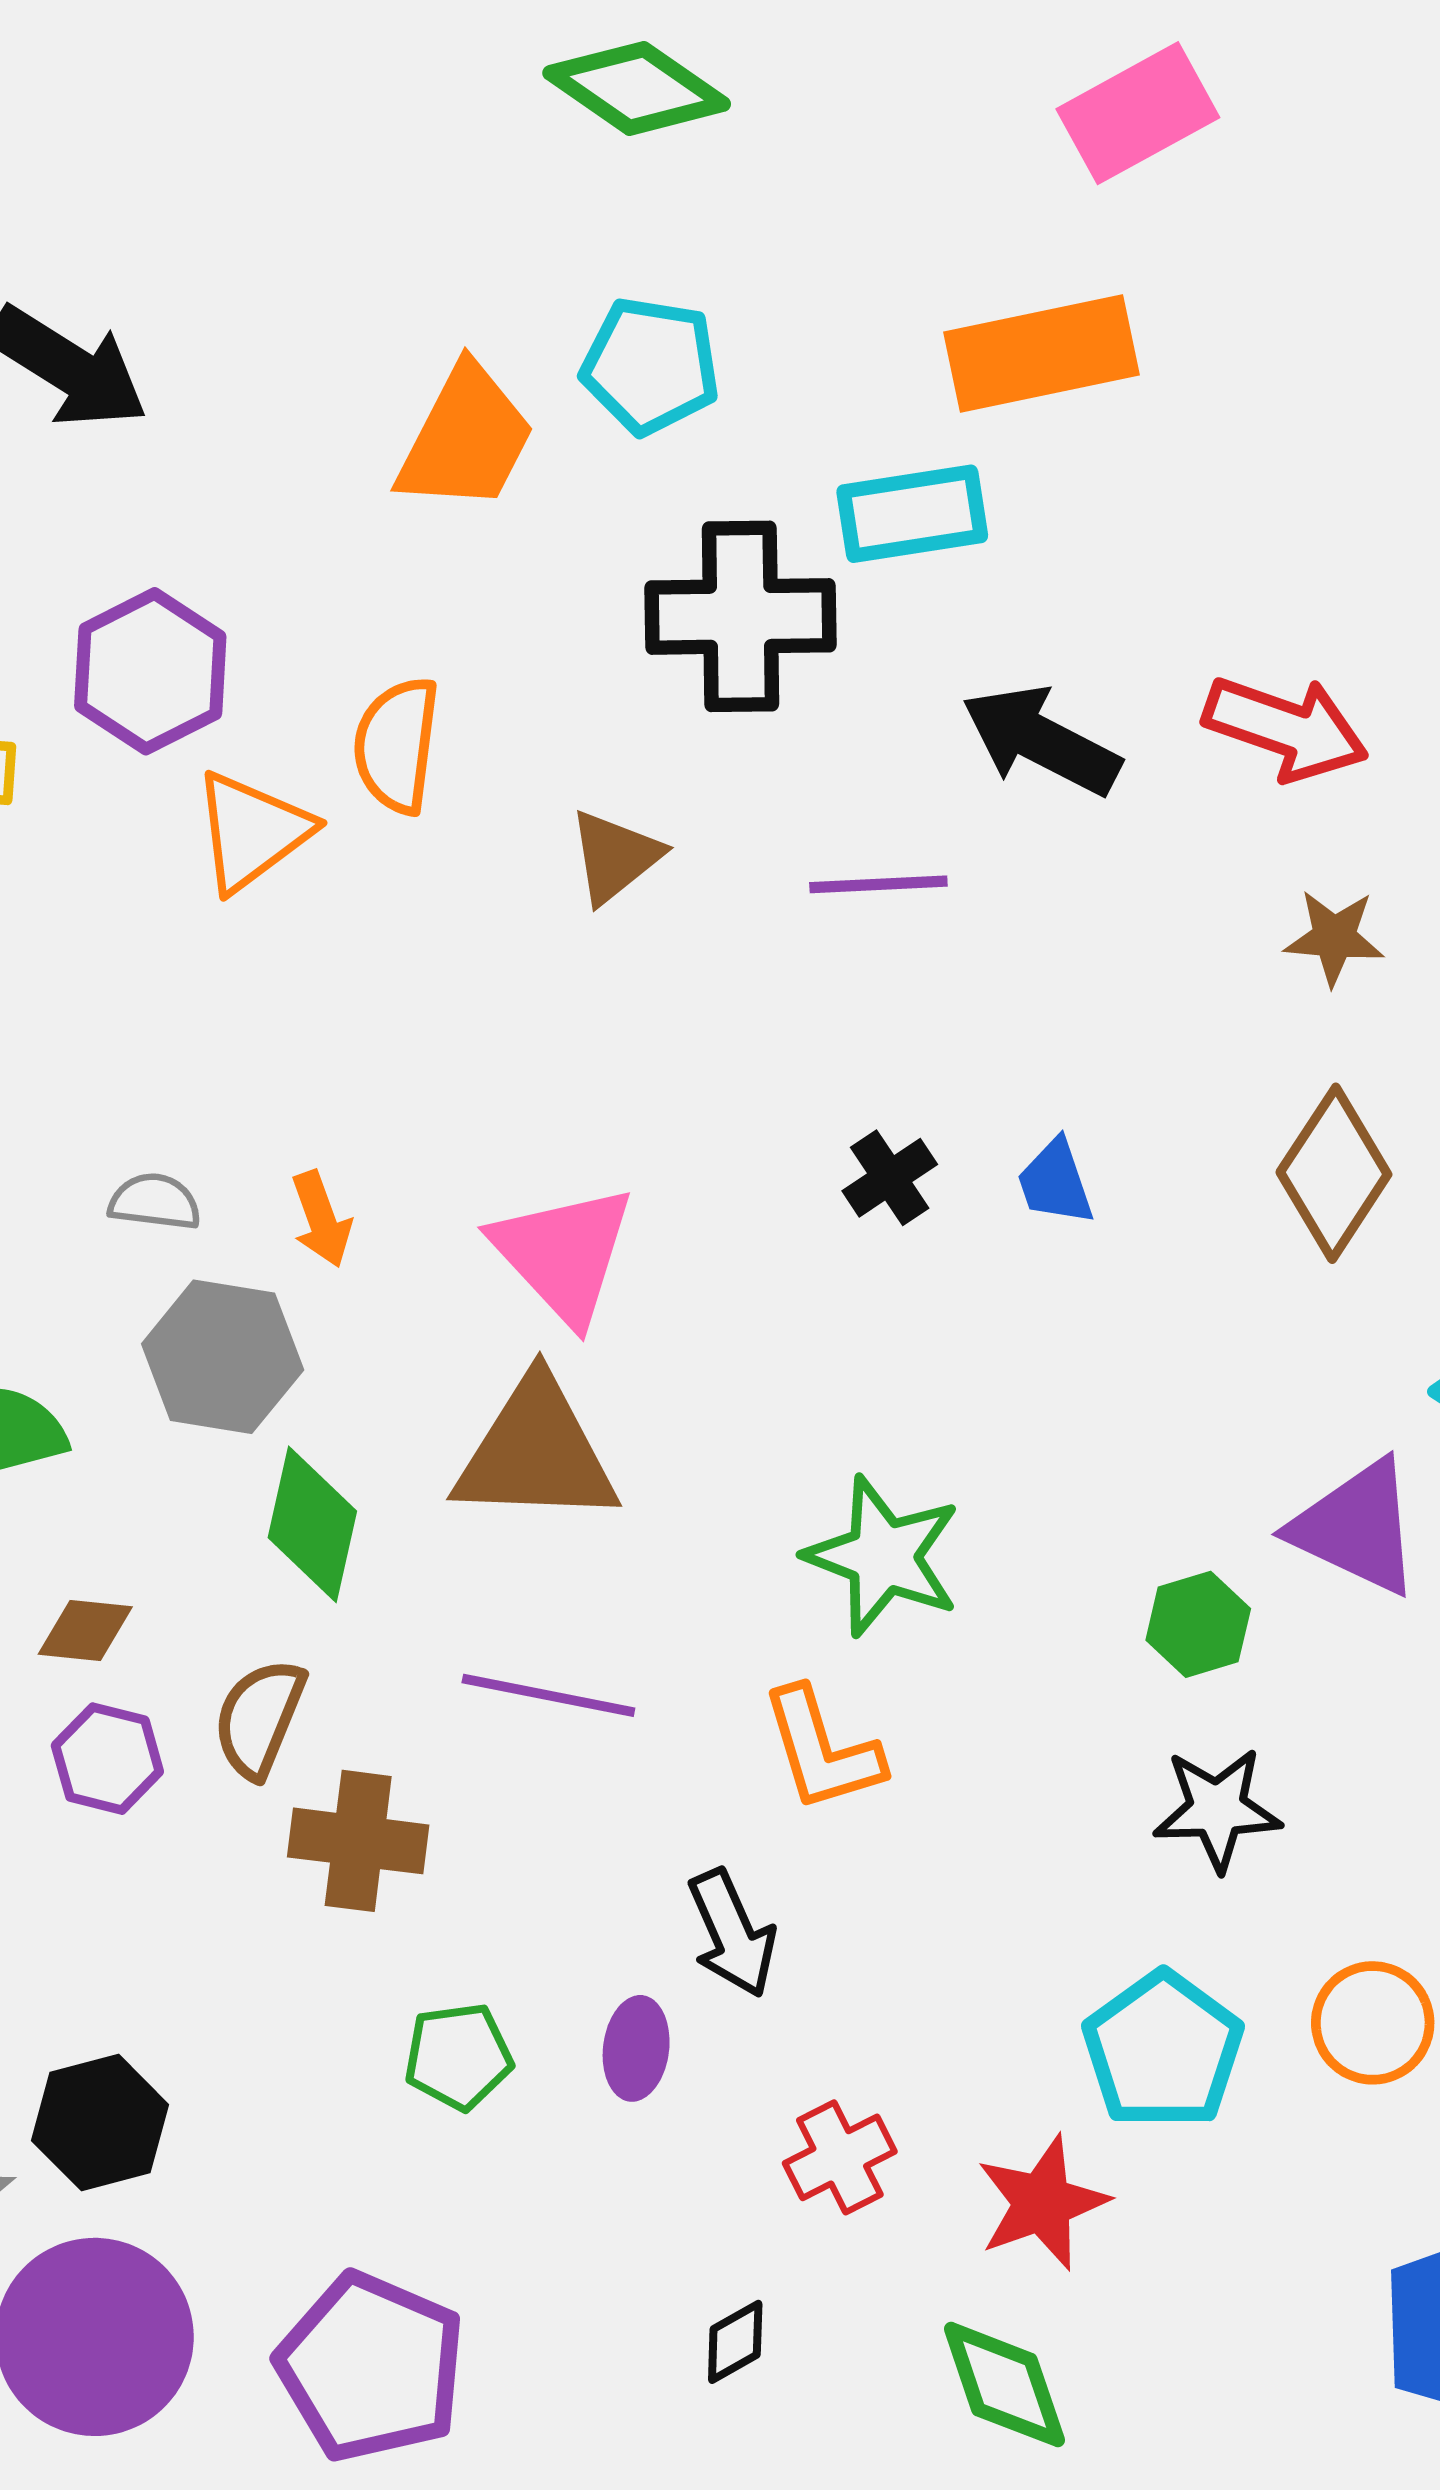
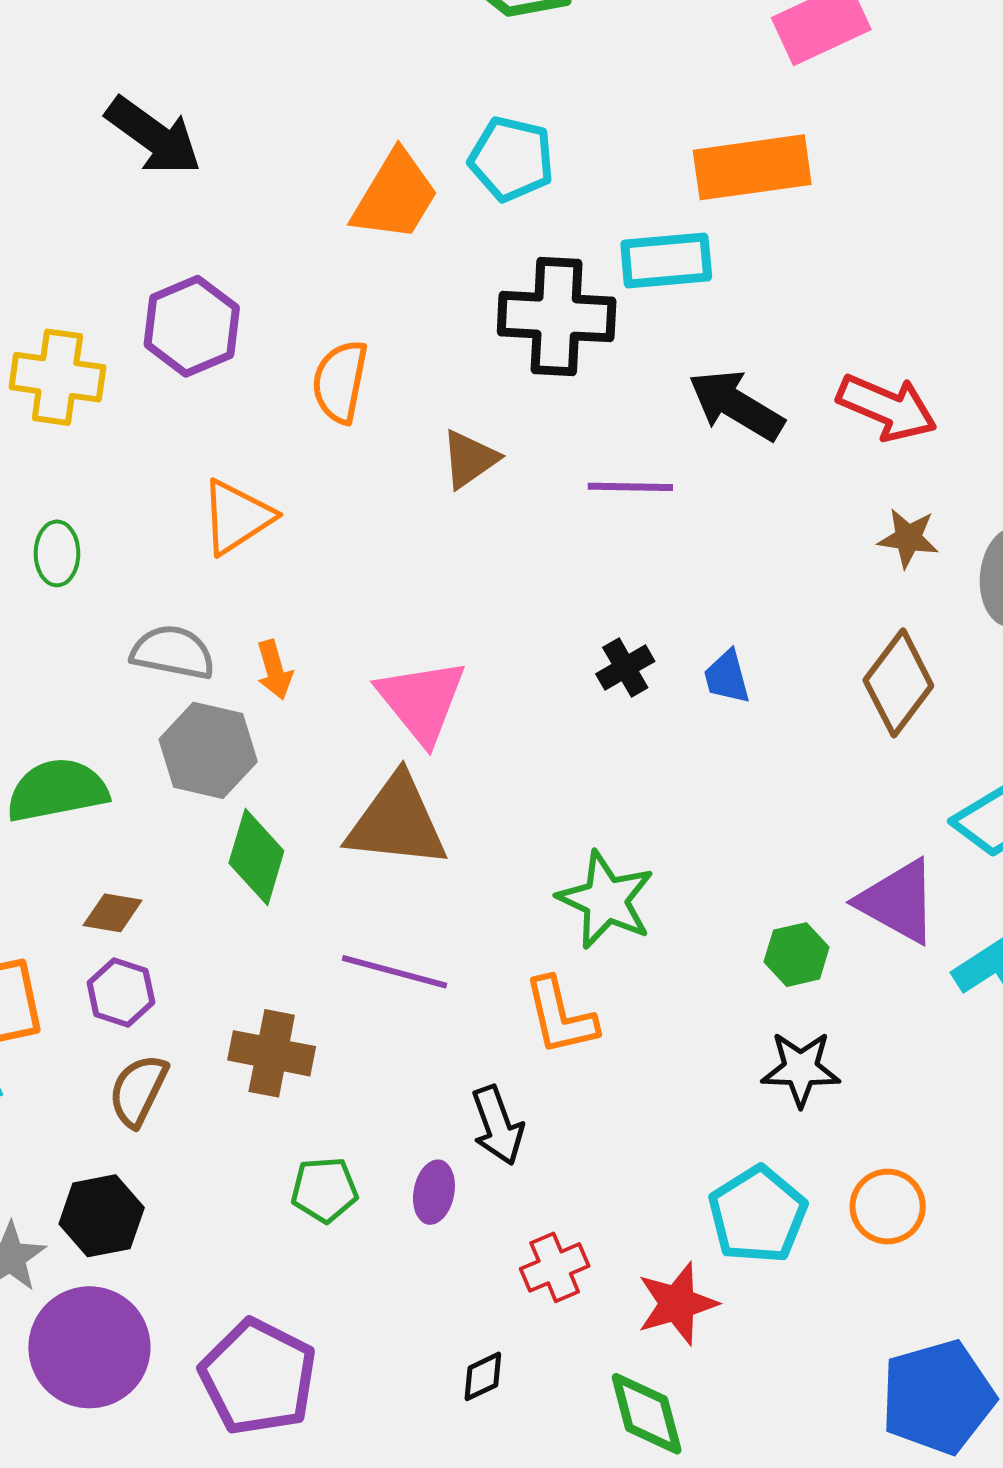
orange triangle: (252, 831) -> (237, 517), moved
gray semicircle: (155, 1202) -> (173, 652), size x1.5
brown semicircle: (259, 1718) -> (138, 1090), moved

